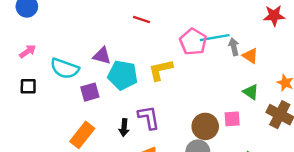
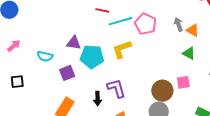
cyan line: (215, 38) -> (120, 21), moved
cyan semicircle: (65, 68) -> (45, 56), size x0.7
black square: (28, 86) -> (17, 82), moved
green triangle: (251, 92) -> (189, 53), moved

